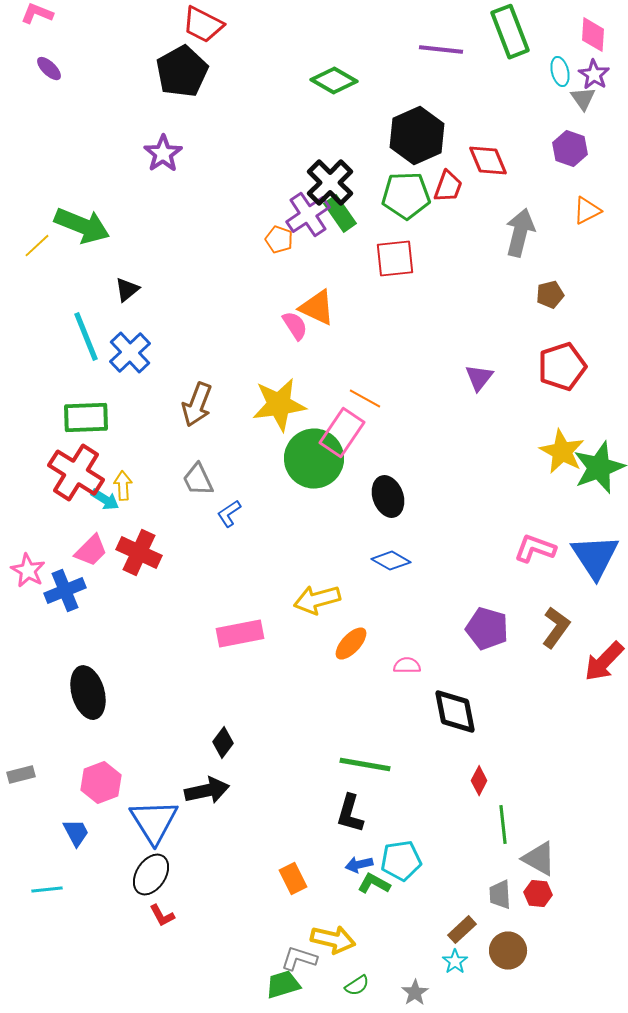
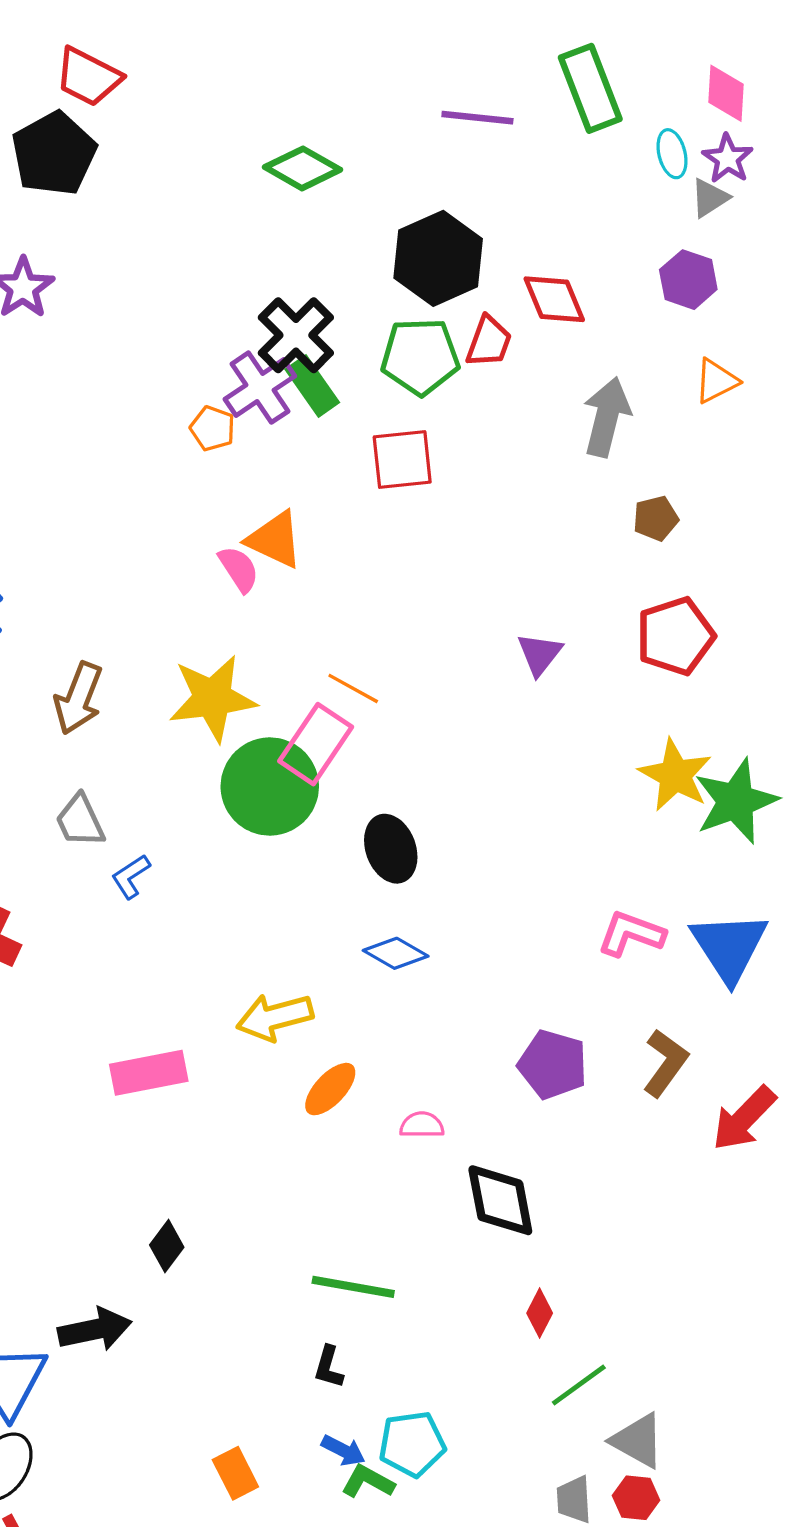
gray triangle: (583, 99) -> (710, 198), turned 32
black diamond: (223, 743) -> (167, 1246), moved
black L-shape: (350, 814) -> (329, 1367), size x0.7
green line: (503, 825) -> (579, 1385), turned 60
blue arrow: (359, 865) -> (343, 1450), turned -140

